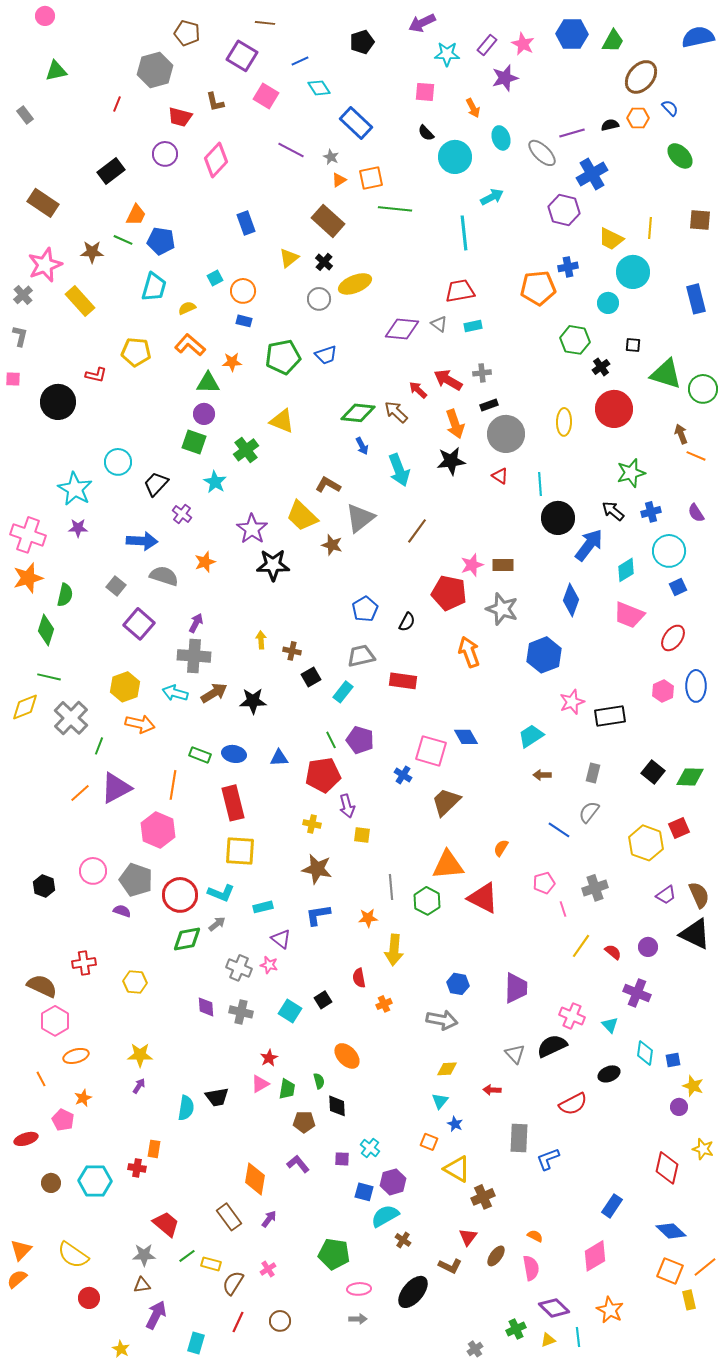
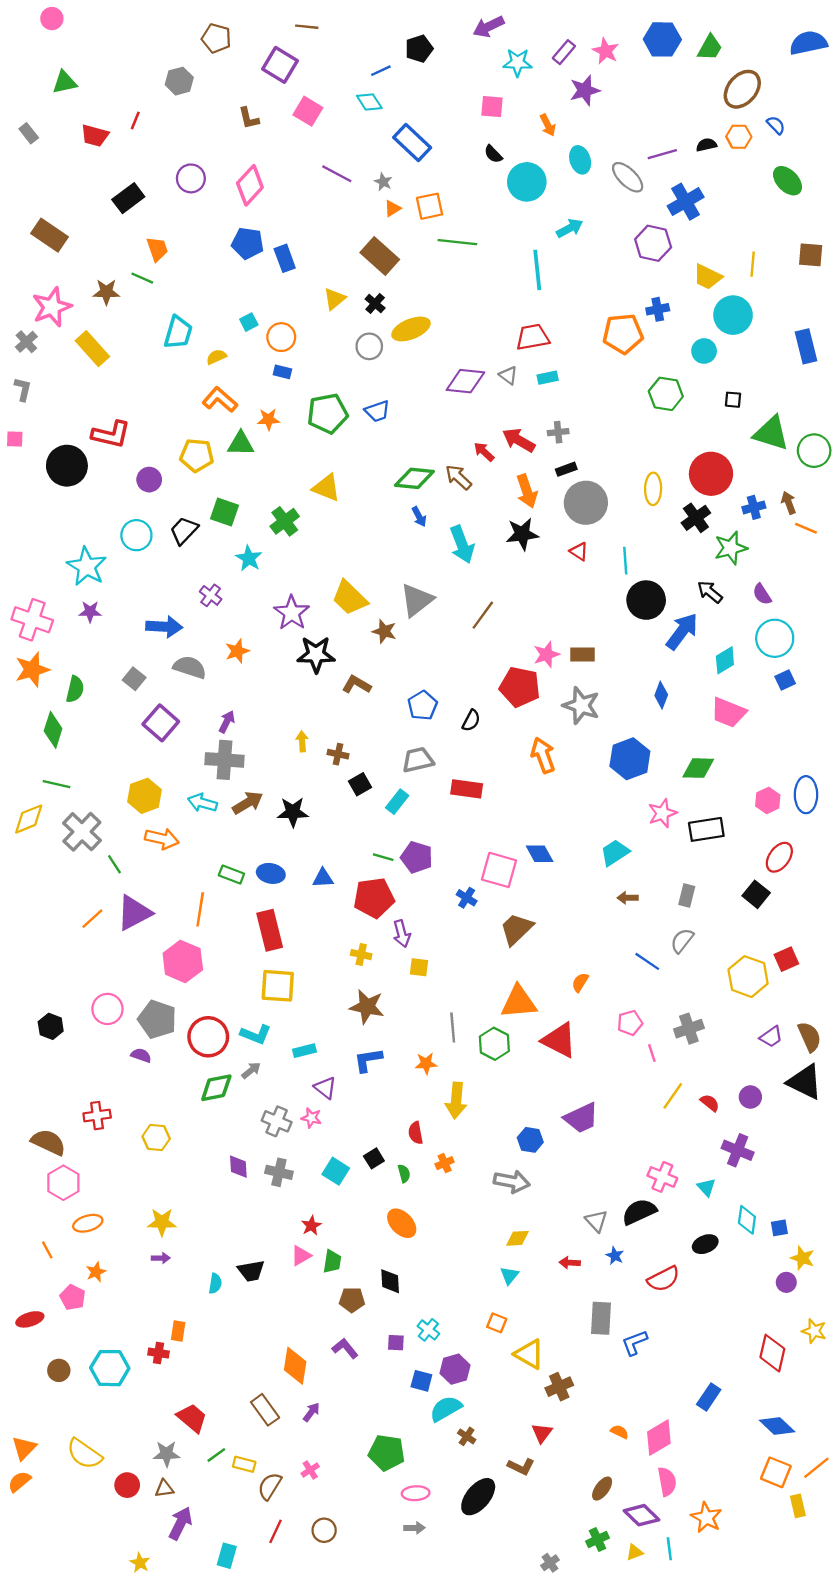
blue line: (300, 61) -> (381, 71), moved
gray hexagon: (155, 70) -> (179, 81), size x0.7
red trapezoid: (180, 117) -> (95, 136), moved
orange trapezoid: (136, 215) -> (157, 249), turned -45
blue pentagon: (161, 241) -> (248, 243), moved
yellow pentagon: (136, 352) -> (197, 455), moved
black cross: (601, 367) -> (696, 518), moved, size x1.4
red L-shape: (96, 375) -> (111, 434), size x1.6
purple circle: (204, 414) -> (149, 480), moved
black trapezoid: (156, 484) -> (184, 531), moved
brown L-shape: (328, 485) -> (357, 685), moved
blue cross: (651, 512) -> (754, 507), moved
purple semicircle: (696, 513) -> (762, 594), moved
blue diamond: (571, 600) -> (661, 695), size x0.7
red ellipse: (673, 638) -> (779, 857), moved
green line: (331, 740) -> (383, 857), turned -48
green line: (99, 746) -> (114, 864), turned -54
green diamond: (690, 777) -> (698, 768), moved
purple trapezoid: (516, 988) -> (581, 1118), moved, turned 64
green semicircle: (319, 1081) -> (404, 1173), moved
purple arrow: (139, 1086) -> (161, 1258), turned 56
cyan semicircle: (186, 1108) -> (215, 1284), size x0.7
blue star: (455, 1124) -> (615, 1256), moved
brown ellipse: (496, 1256) -> (602, 1489), moved
pink diamond: (595, 1256) -> (659, 1438), moved
pink semicircle: (531, 1268) -> (667, 1482), moved
red circle: (89, 1298) -> (127, 1485), moved

